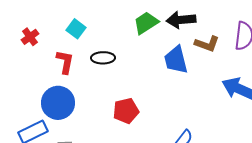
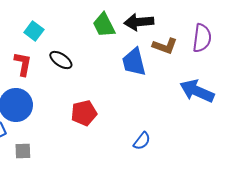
green trapezoid: (146, 23) -> (104, 25), turned -84
black ellipse: (103, 58) -> (61, 60), turned 35

